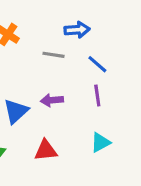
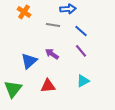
purple line: (97, 96) -> (81, 51), turned -32
purple arrow: (52, 100) -> (52, 54), turned 40

